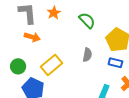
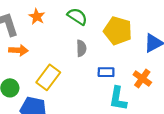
gray semicircle: (87, 55) -> (81, 48), moved
blue rectangle: (115, 63) -> (106, 72), moved

